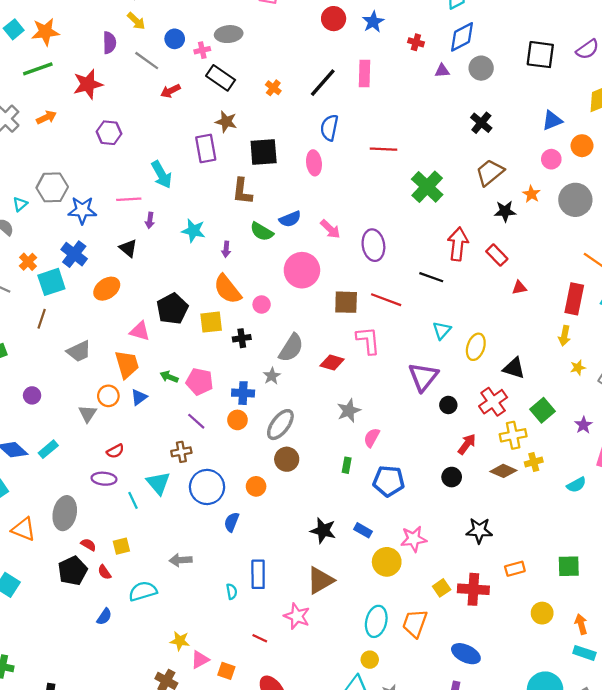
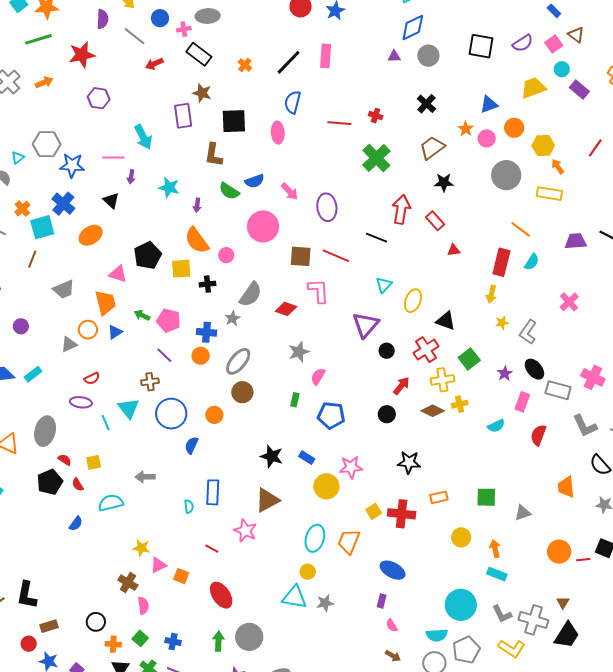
red cross: (416, 42) -> (376, 116), moved
orange star: (531, 194) -> (466, 129), moved
gray triangle: (88, 414) -> (69, 344), turned 30

